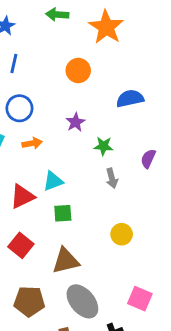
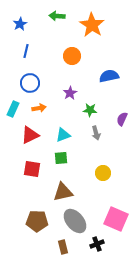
cyan triangle: (53, 181) -> (63, 135), moved
red triangle: (22, 196) -> (30, 135), moved
red square: (21, 245) -> (32, 169), moved, turned -30
pink square: (140, 299) -> (116, 219), size x1.4

